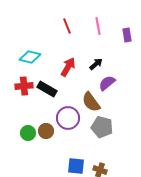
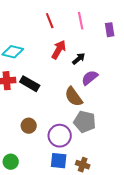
red arrow: (68, 67) -> (59, 50), moved
purple circle: (68, 118) -> (60, 136), moved
green circle: (28, 133) -> (11, 162), moved

